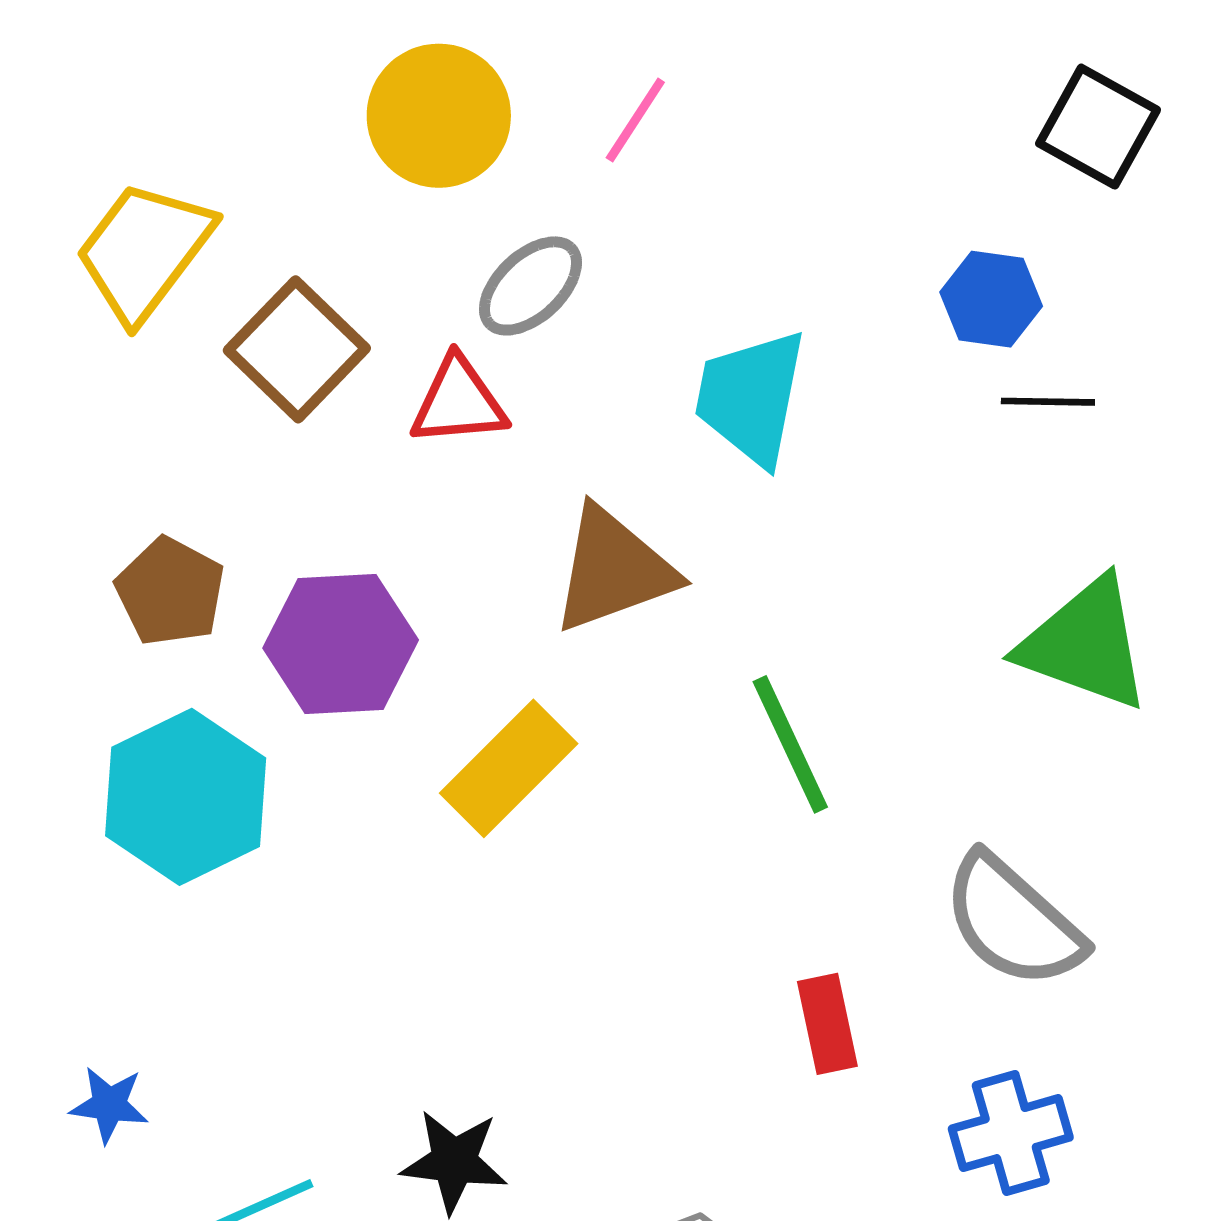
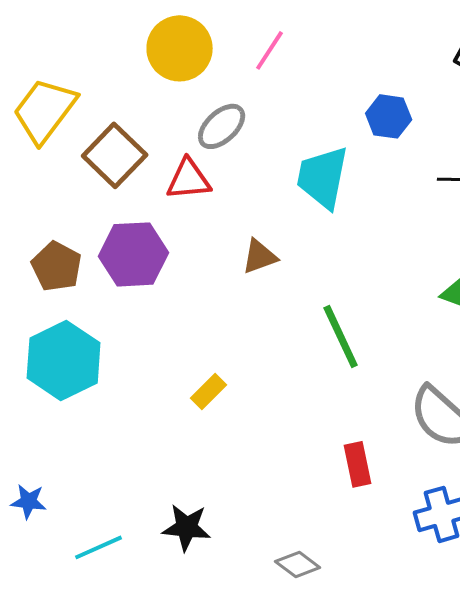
blue hexagon: (991, 299) -> (389, 116), moved
brown triangle: (613, 570) -> (260, 256), size x0.6
purple hexagon: (341, 644) -> (134, 254), moved
yellow rectangle: (509, 768) -> (209, 391), moved, size x0.6

